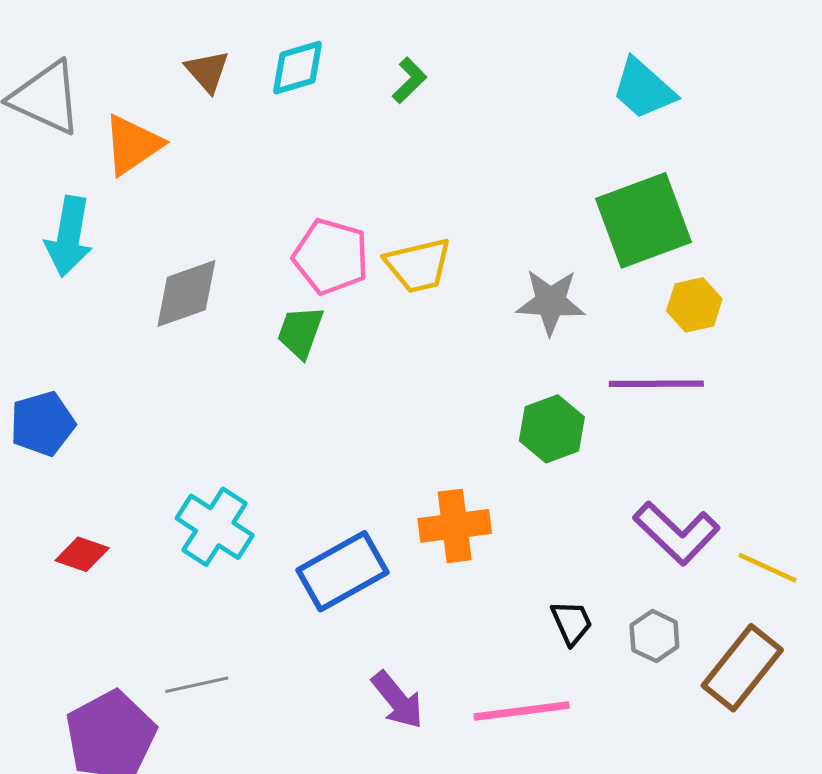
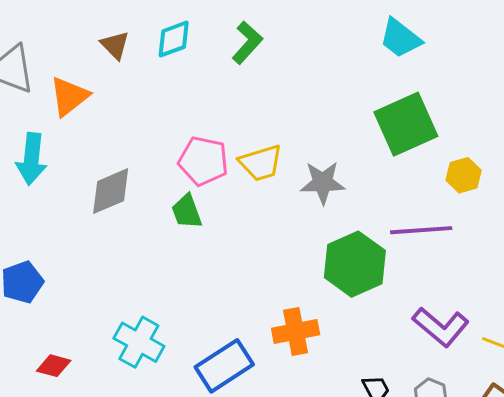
green L-shape: (409, 80) -> (247, 43), size x1.4
gray star: (551, 302) -> (323, 183), moved
yellow hexagon: (694, 305) -> (464, 175), moved
green trapezoid: (300, 332) -> (187, 212), turned -36
green hexagon: (552, 429) -> (355, 264), size x1.5

